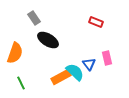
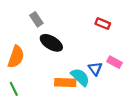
pink rectangle: (107, 58) -> (115, 62), turned -48
orange rectangle: (61, 77) -> (65, 83), turned 30
green line: (21, 83) -> (14, 89), moved

